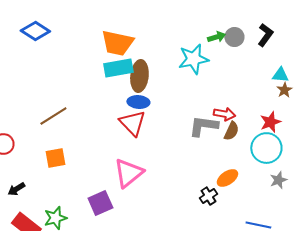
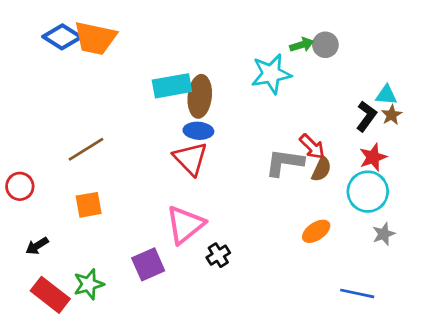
black L-shape: (265, 35) -> (366, 116), moved
orange trapezoid: (117, 43) -> (95, 38), moved
red arrow: (224, 114) -> (312, 147), turned 35
black cross: (208, 196) -> (218, 255), moved

